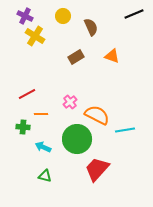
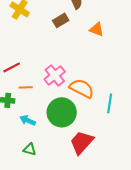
brown rectangle: (76, 57) -> (61, 20), moved
pink cross: (70, 102) -> (55, 75), size x1.5
cyan line: (125, 130) -> (110, 103), turned -72

